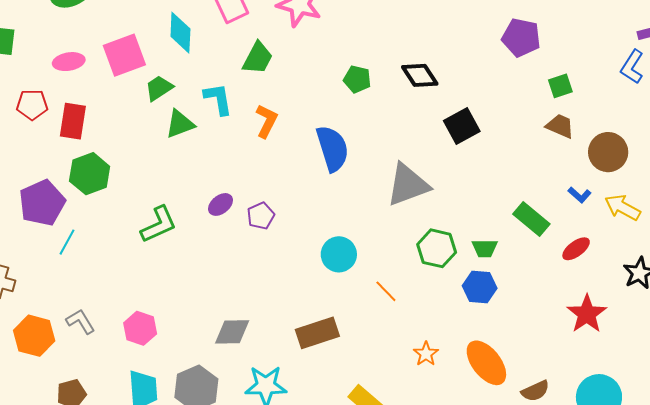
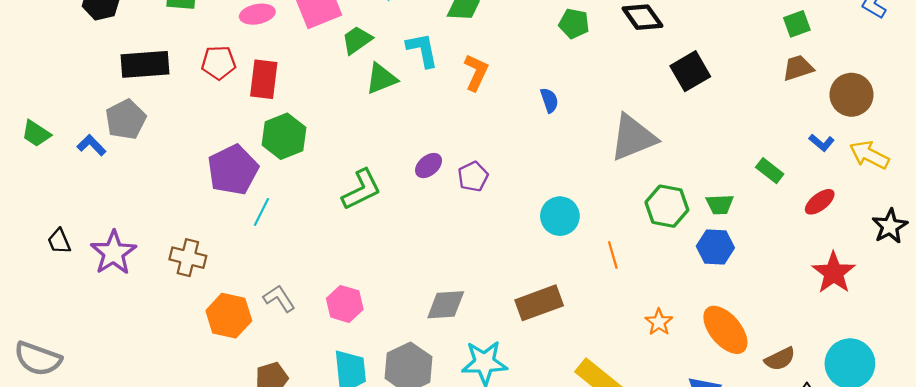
brown trapezoid: (560, 126) -> (798, 68), turned -40
blue semicircle: (332, 148) -> (549, 100), size x0.5
green rectangle: (531, 219) -> (770, 171), size x0.7
orange line: (386, 291) -> (613, 255), turned 30

